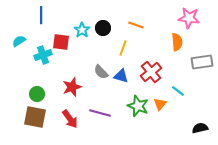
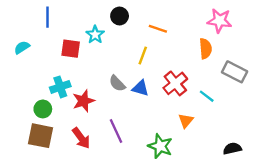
black circle: (103, 28) -> (120, 16), moved
cyan cross: (43, 55) -> (60, 87), moved
gray rectangle: (202, 62) -> (235, 72), turned 35
cyan line: (178, 91) -> (207, 96), moved
green star: (138, 106) -> (160, 146), moved
purple line: (100, 113) -> (116, 131), turned 50

